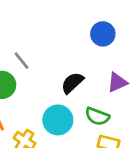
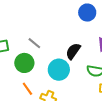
cyan circle: (58, 120) -> (59, 70), moved

